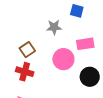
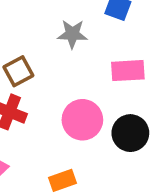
pink circle: (63, 59) -> (82, 120), moved

